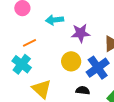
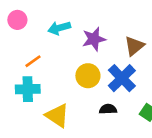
cyan cross: (22, 64) -> (28, 89), turned -30

